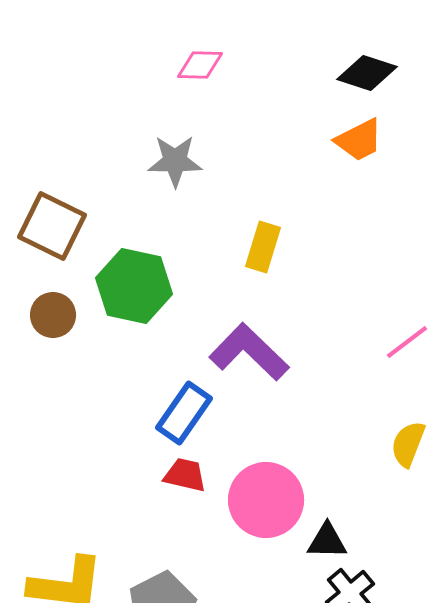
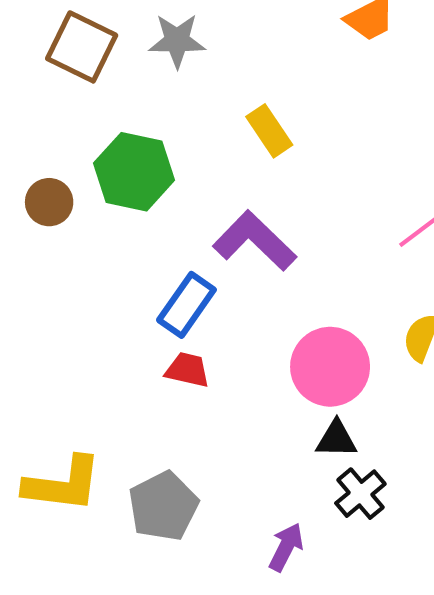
brown square: (52, 226) -> (82, 47), moved
yellow rectangle: (263, 247) -> (269, 131), turned -51
pink circle: (266, 500) -> (330, 367), moved

